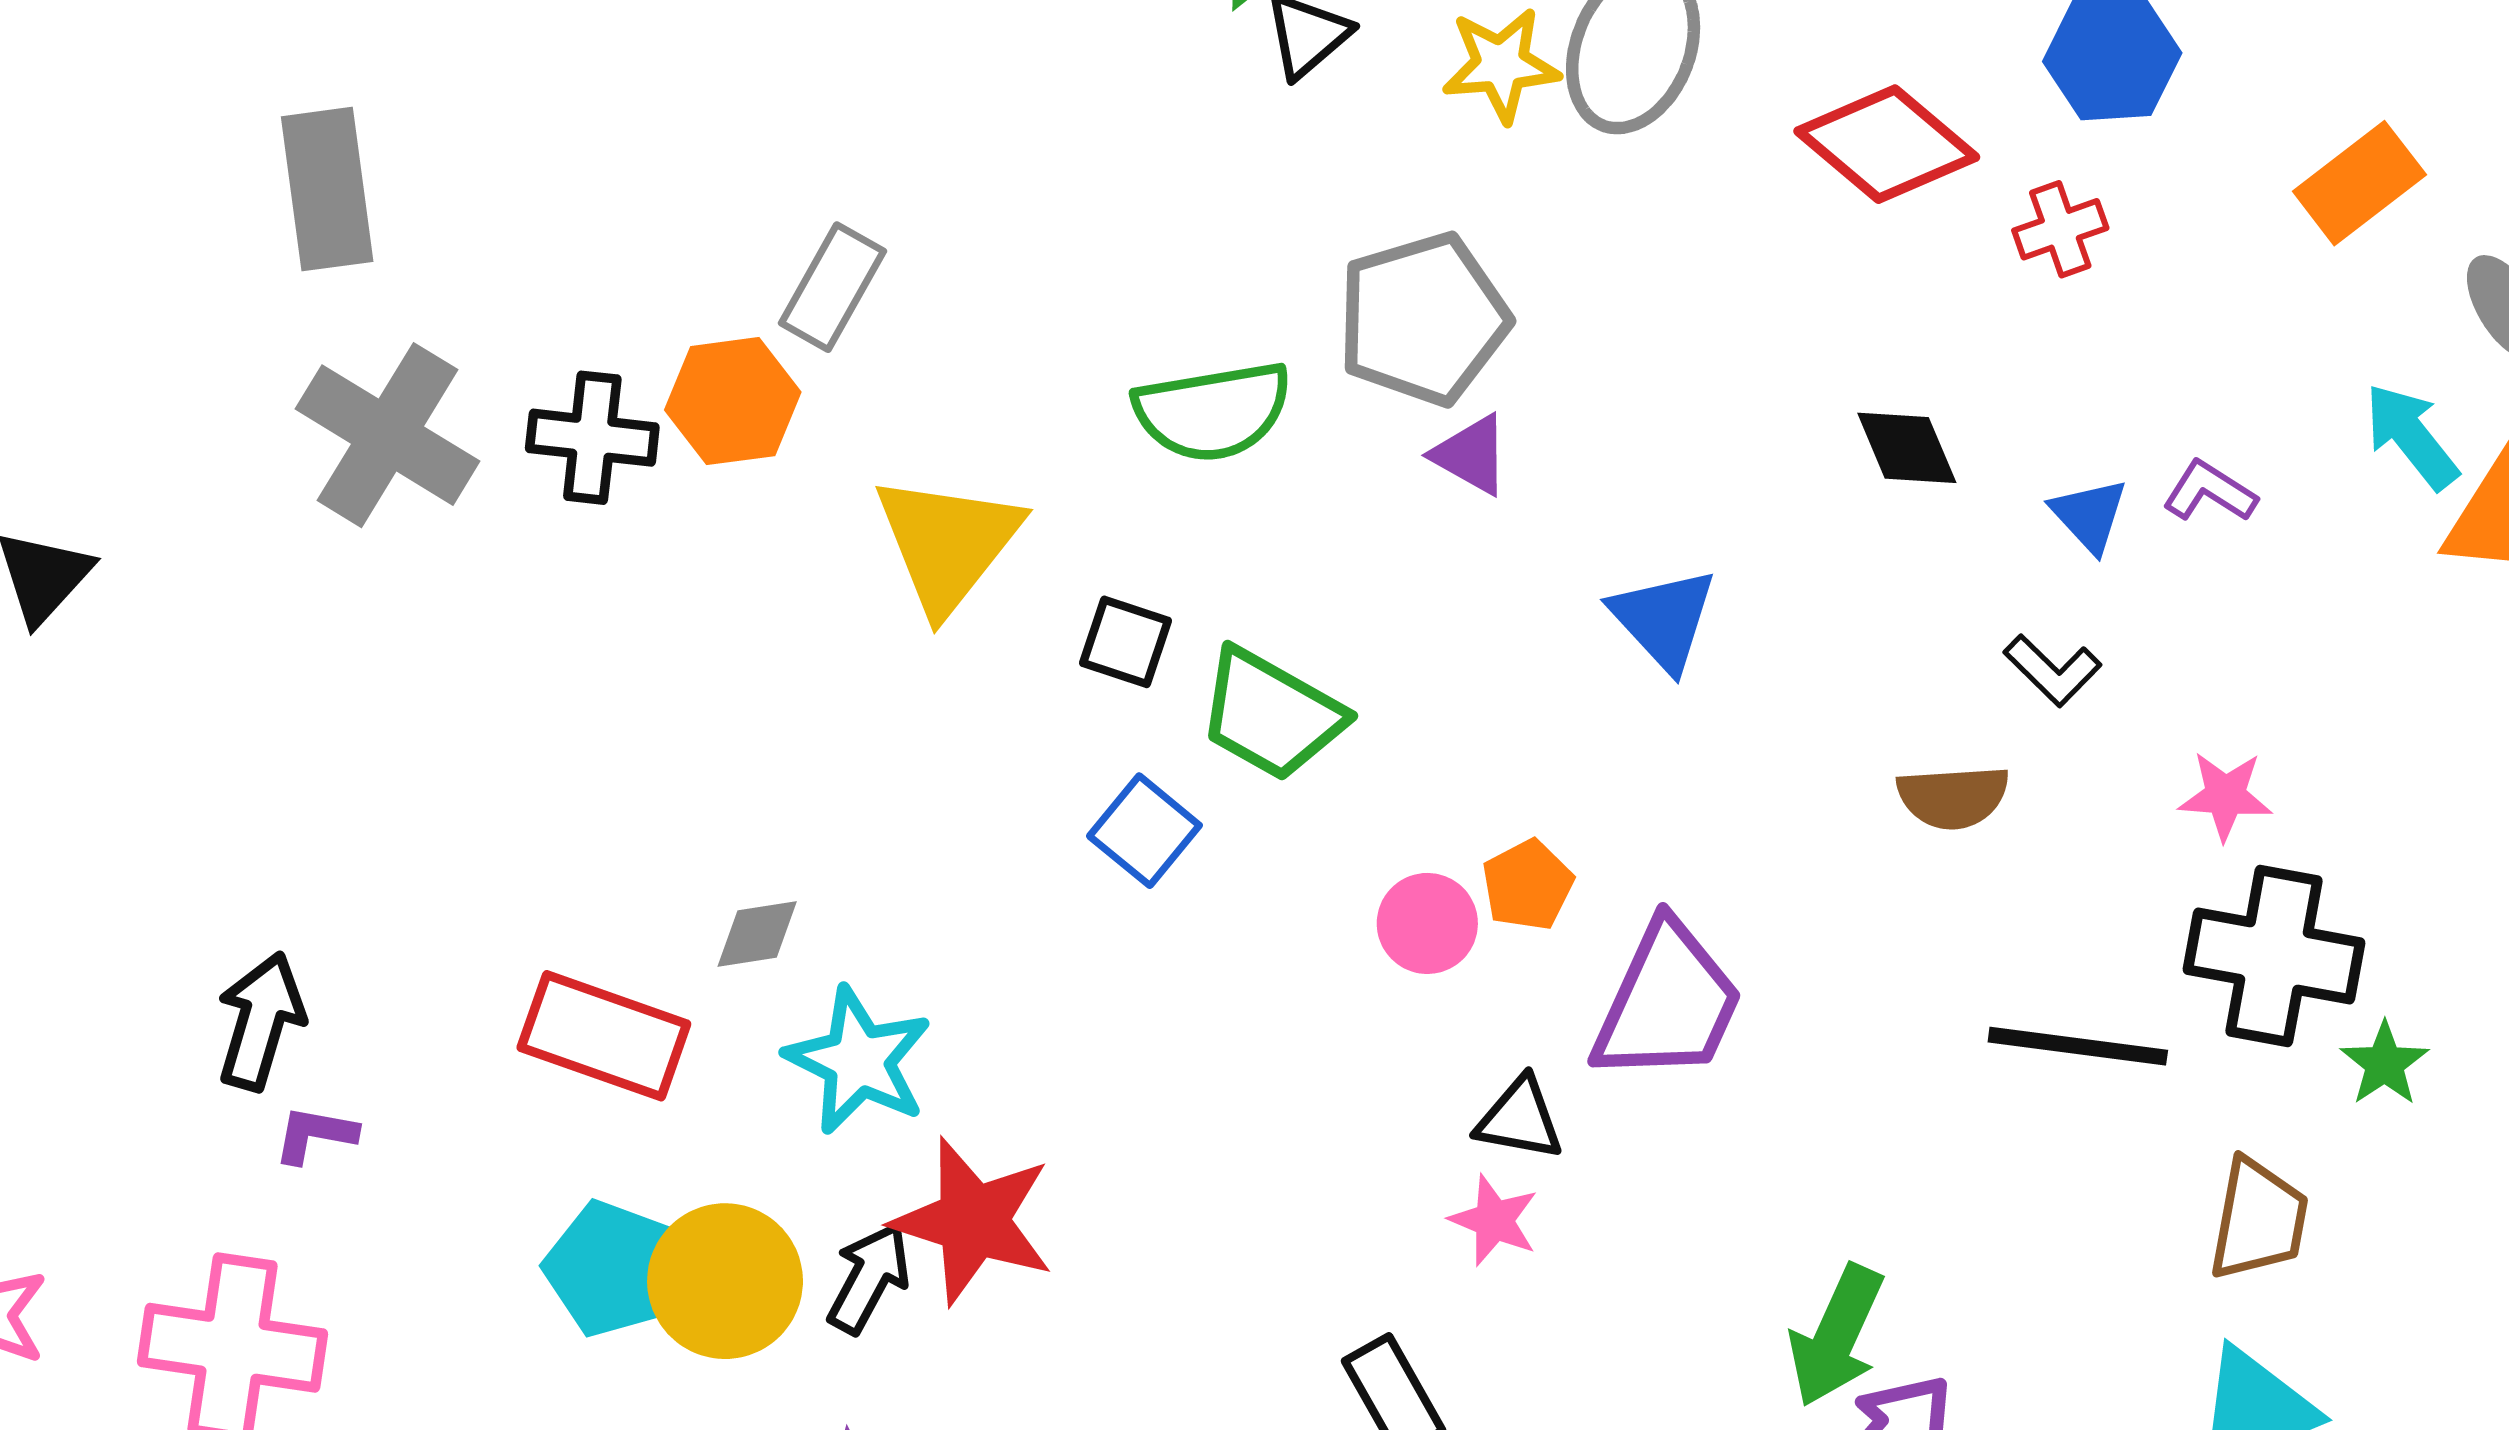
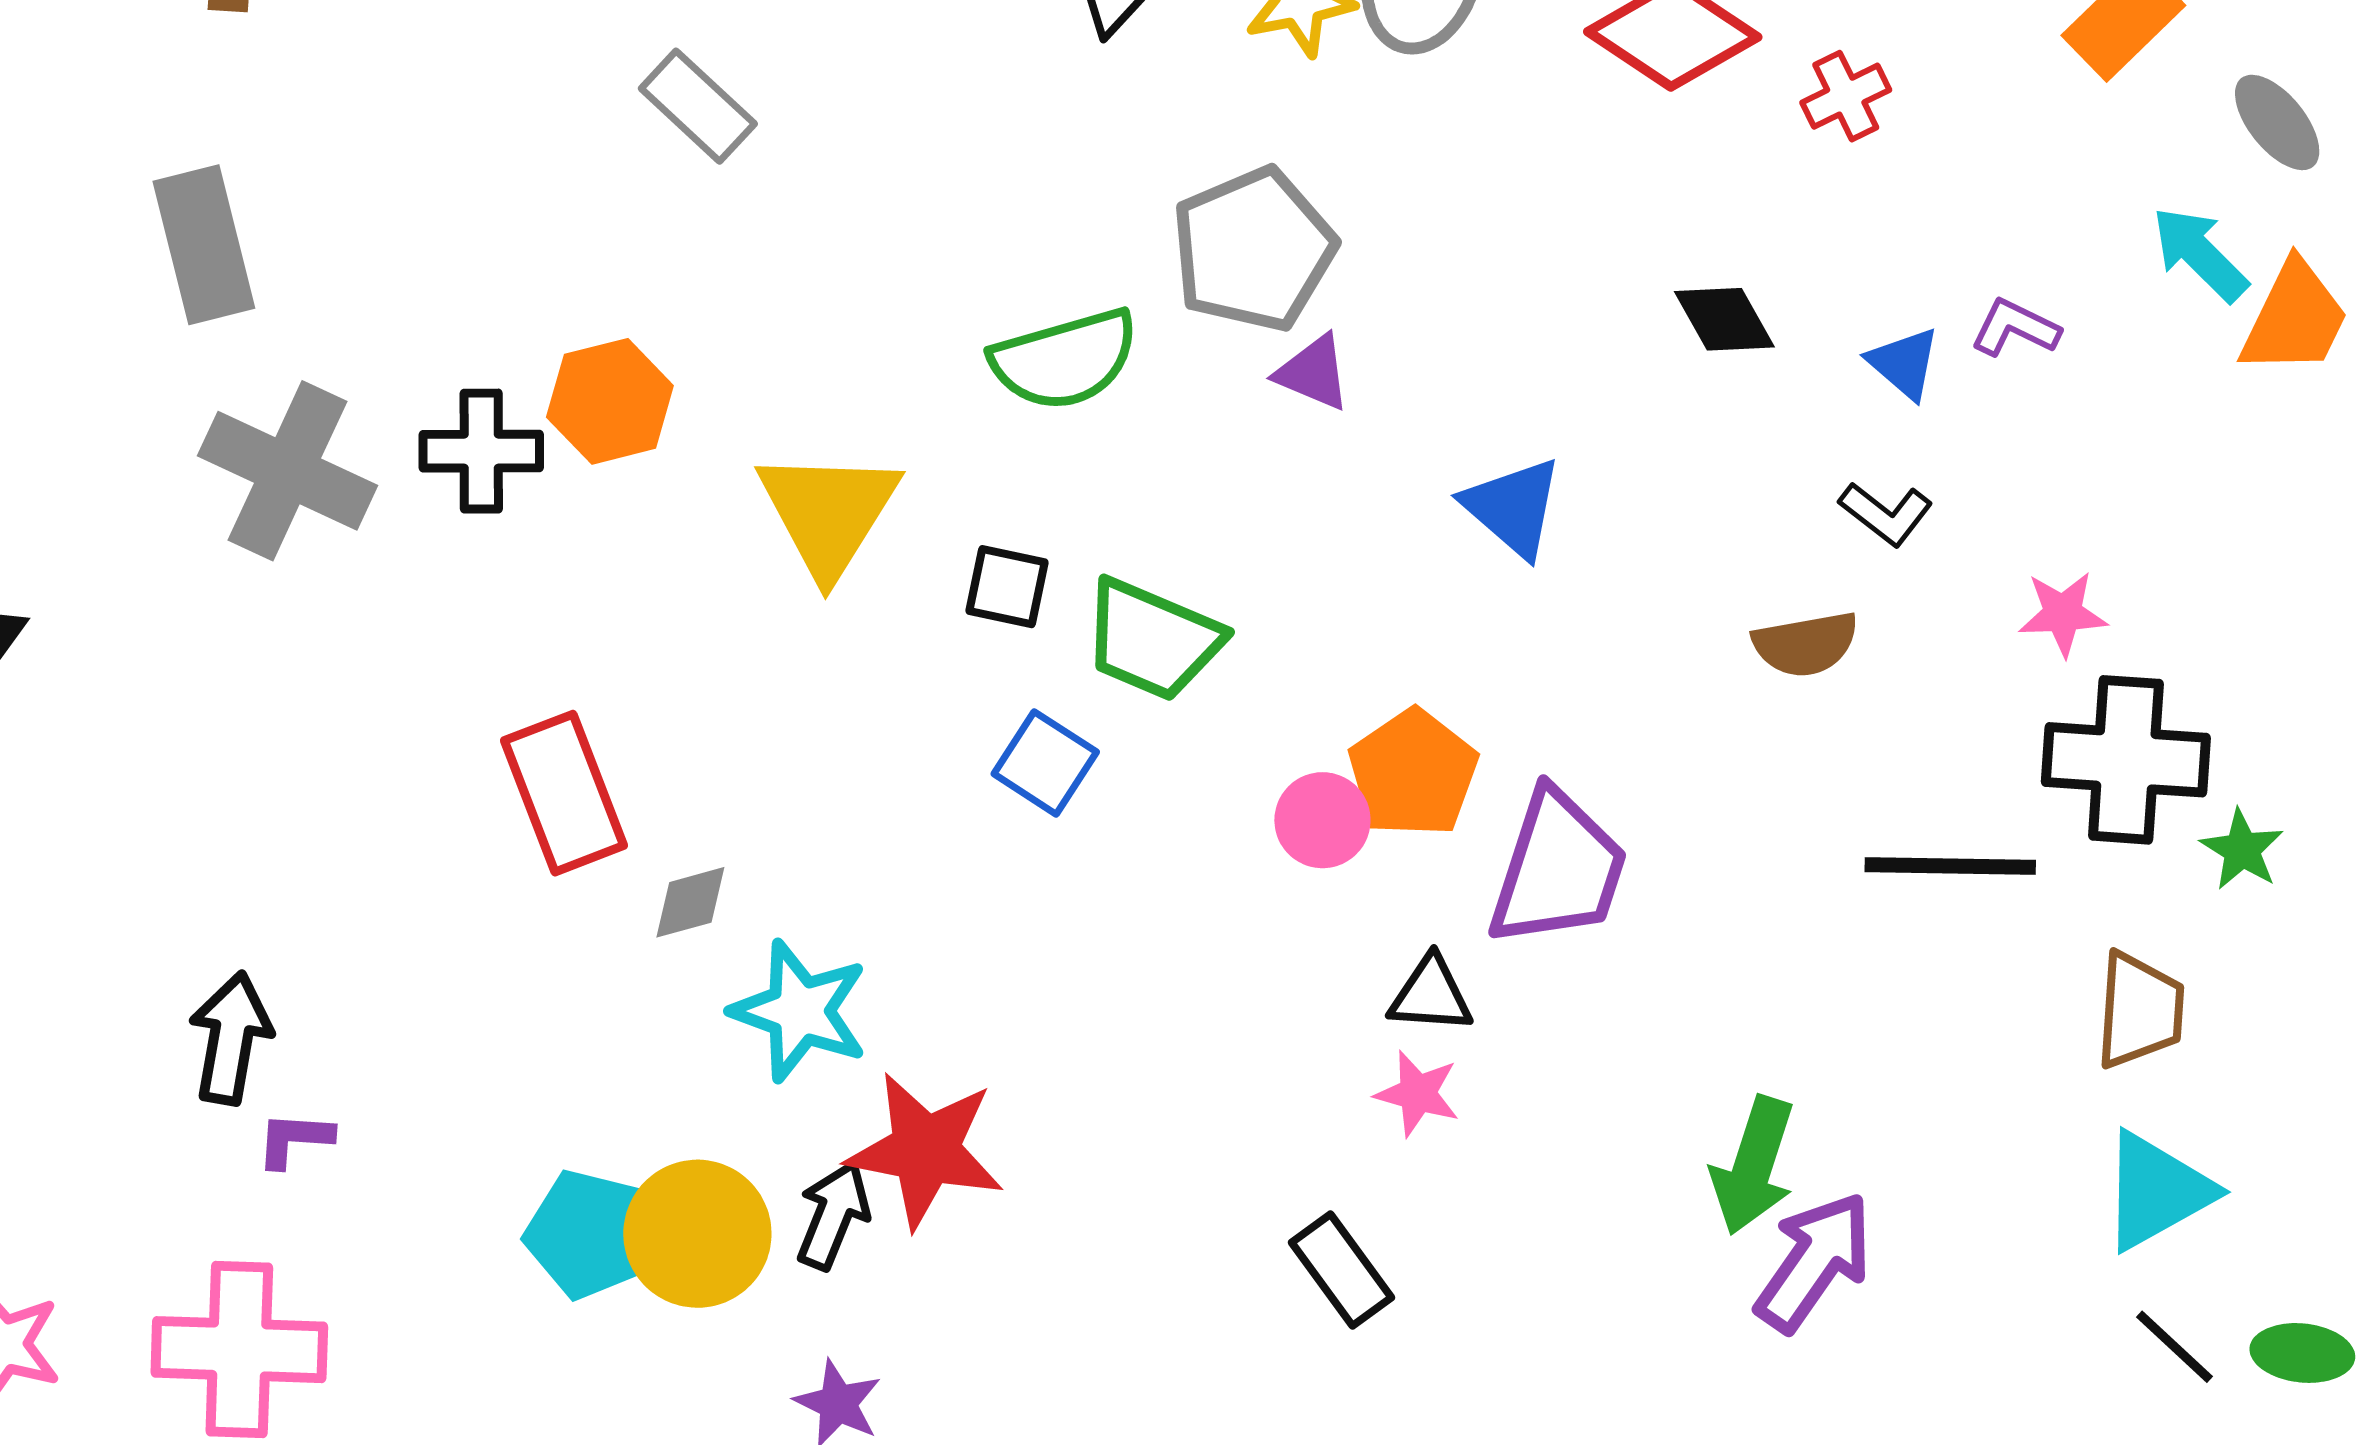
gray rectangle: (832, 287) -> (698, 106), moved, turned -70
orange pentagon: (1528, 885) -> (1413, 773), size x1.5
red rectangle: (604, 1036) -> (564, 793), moved, turned 56

